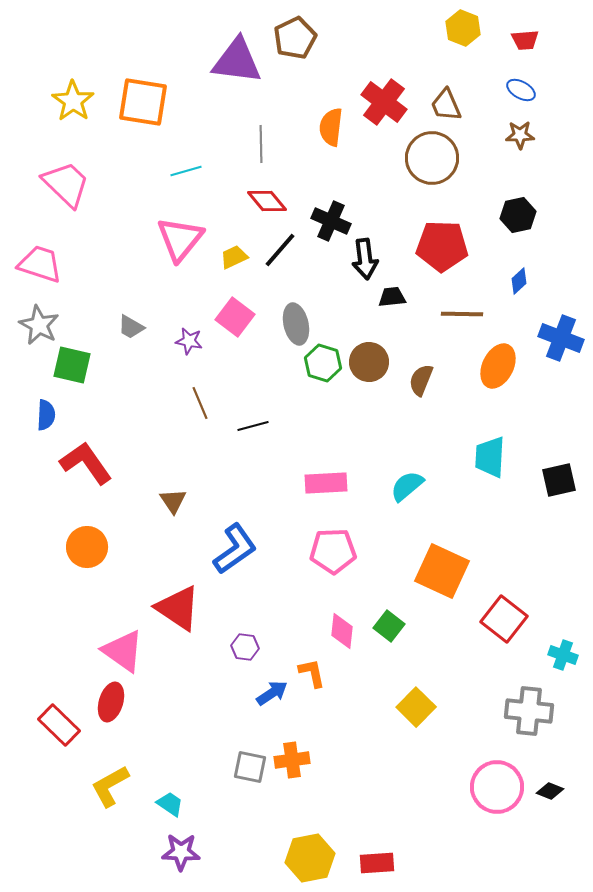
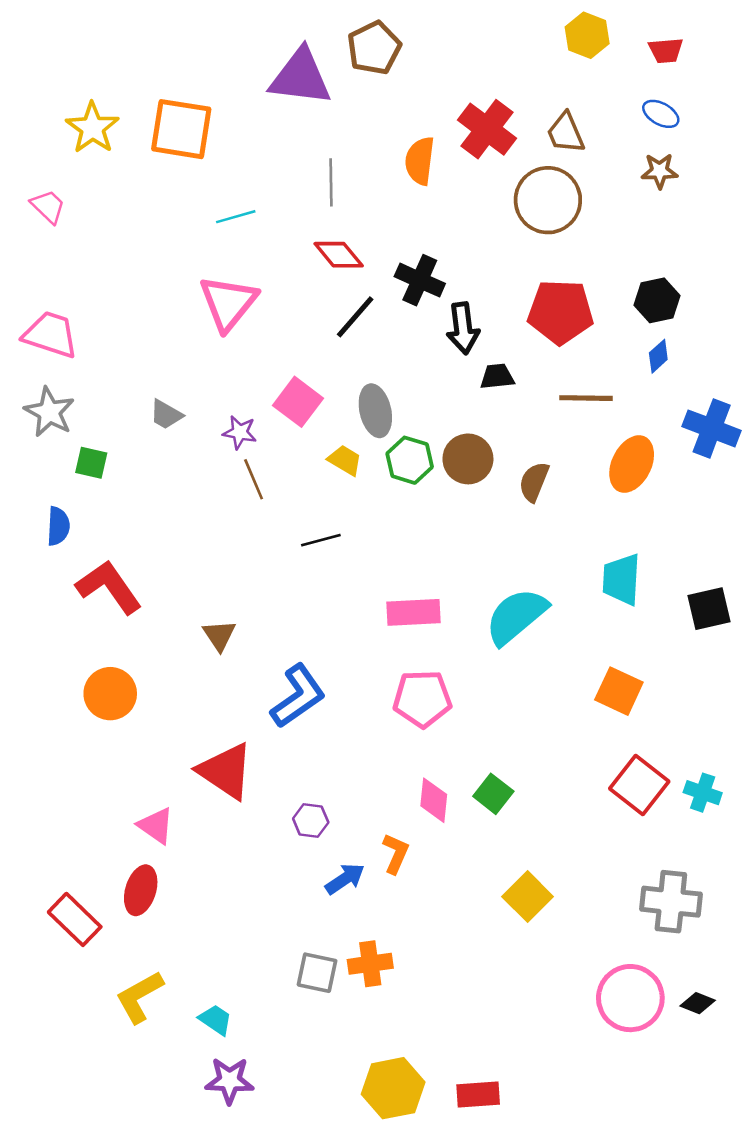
pink trapezoid: (66, 184) -> (48, 206), moved, size x0.6
black hexagon: (518, 215) -> (657, 300), moved
yellow trapezoid: (234, 257) -> (345, 460), moved, turned 56
green square: (72, 365) -> (91, 463), size x0.7
brown line: (200, 403) -> (254, 479), moved
cyan semicircle: (407, 486) -> (516, 616), size x1.5
orange square: (442, 571) -> (619, 691), moved, size x0.7
pink triangle: (123, 651) -> (156, 826), size x0.7
cyan cross: (563, 655) -> (703, 793), moved
orange L-shape: (312, 673) -> (396, 853), turned 36

